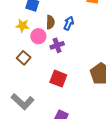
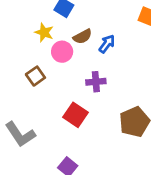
brown semicircle: (50, 22) -> (83, 37), turned 48
purple cross: (57, 45) -> (96, 82), moved

